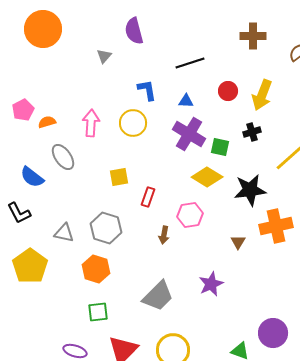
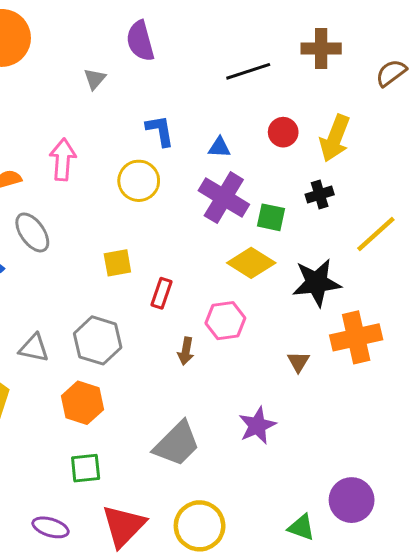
black line: (190, 63) -> (248, 71), moved
pink arrow: (91, 123) -> (63, 160), moved

